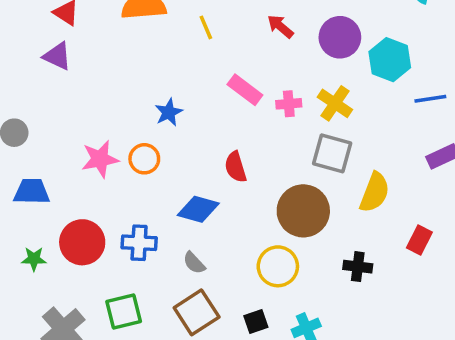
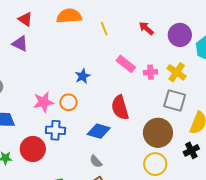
red semicircle: (236, 167) -> (120, 108), size x1.4
blue cross: (139, 243) -> (55, 130), moved
yellow circle: (278, 266) -> (155, 164), moved
black cross: (358, 267) -> (191, 150), moved, turned -35

